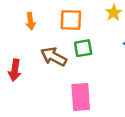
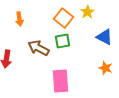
orange square: (71, 20) -> (63, 18), moved, turned 36

